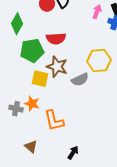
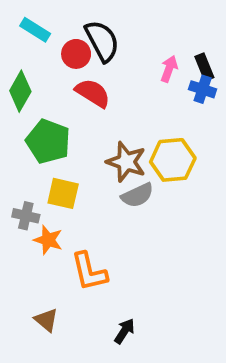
red semicircle: (56, 39) -> (93, 93), moved, turned -144
green pentagon: (32, 51) -> (48, 141), turned 30
brown star: (57, 67) -> (126, 162), moved
gray cross: (16, 109) -> (26, 216), moved

